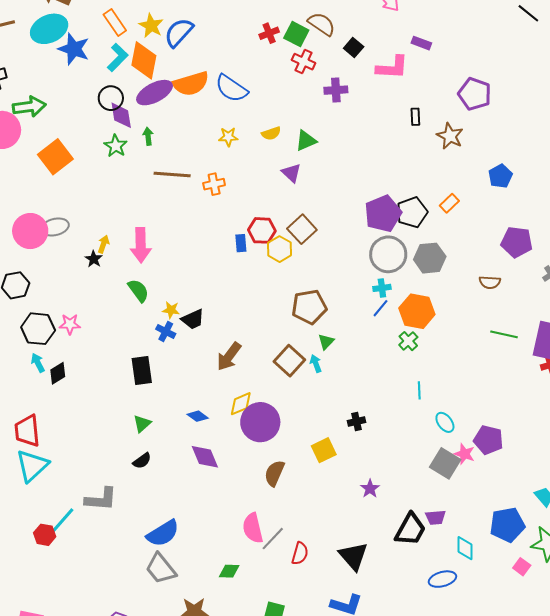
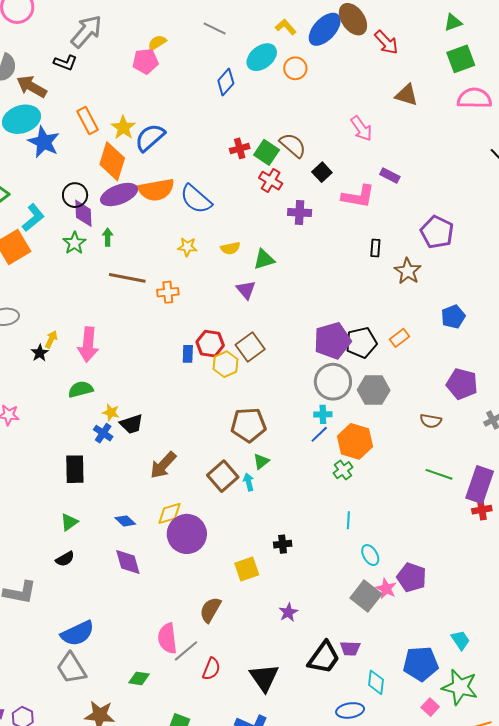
cyan L-shape: (118, 57) -> (33, 218), moved
green semicircle: (138, 291) -> (81, 389), turned -75
brown semicircle: (274, 473) -> (210, 610), moved

